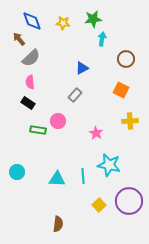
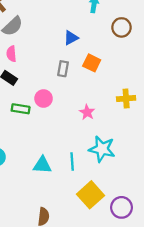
orange square: (121, 90) -> (92, 63), moved
gray rectangle: (75, 95) -> (63, 69), turned -32
purple circle: (129, 201) -> (121, 207), moved, size x0.7
yellow square: (99, 205) -> (91, 195), size x1.6

